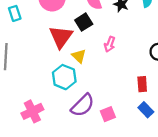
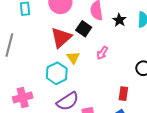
black square: (84, 22) -> (84, 29), turned -35

